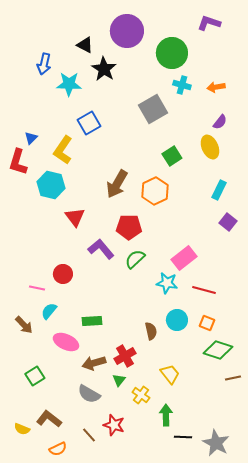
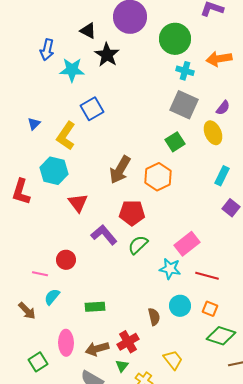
orange arrow: (216, 87) -> (219, 59), moved, size x1.4
gray square: (153, 109) -> (184, 105), moved, turned -36
red L-shape: (18, 162) -> (21, 192), moved
pink ellipse: (66, 342) -> (66, 343), moved, turned 65

